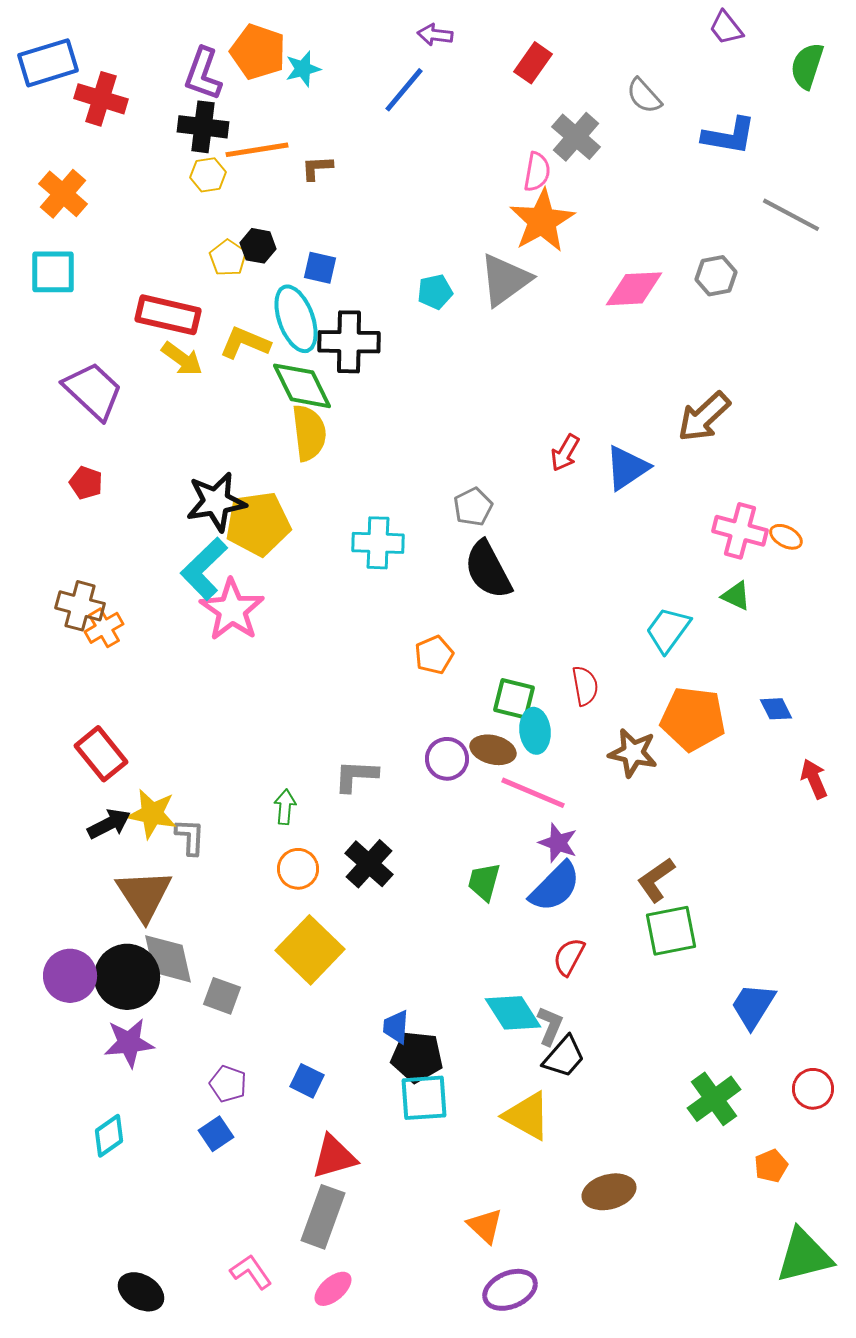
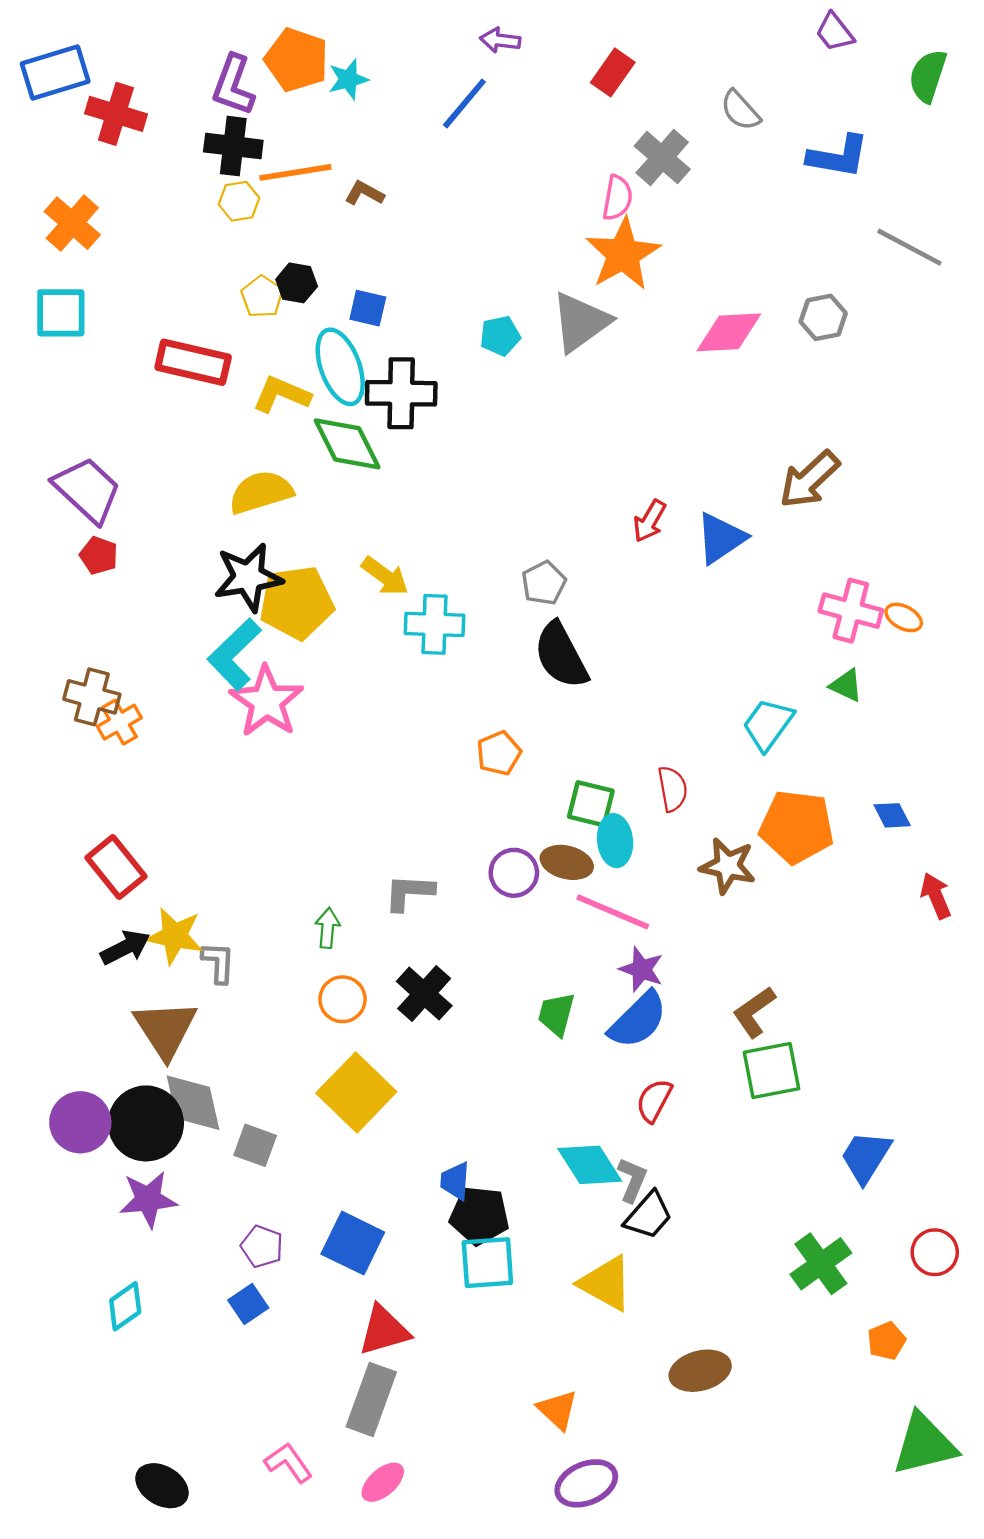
brown L-shape: (317, 168) -> (364, 193), turned 32
yellow arrow: (182, 359) -> (385, 576), moved
purple trapezoid: (93, 391) -> (87, 490), moved
yellow semicircle: (309, 433) -> (261, 492), moved, turned -100
blue square: (307, 1081) -> (353, 1243), size x1.6

